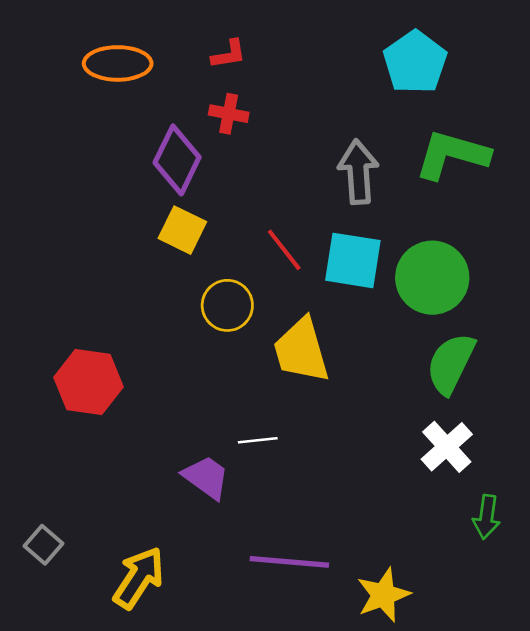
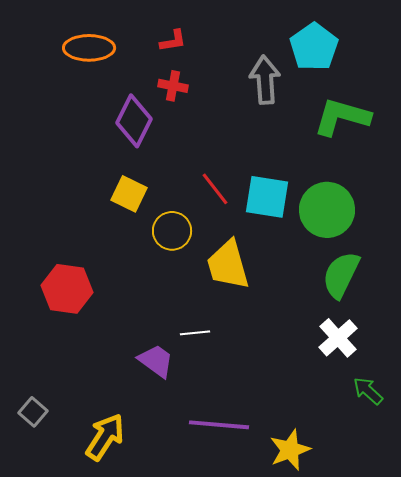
gray arrow: (358, 172) -> (265, 80), moved
yellow square: (182, 230) -> (129, 194), moved
green arrow: (486, 517) -> (368, 391), turned 124

